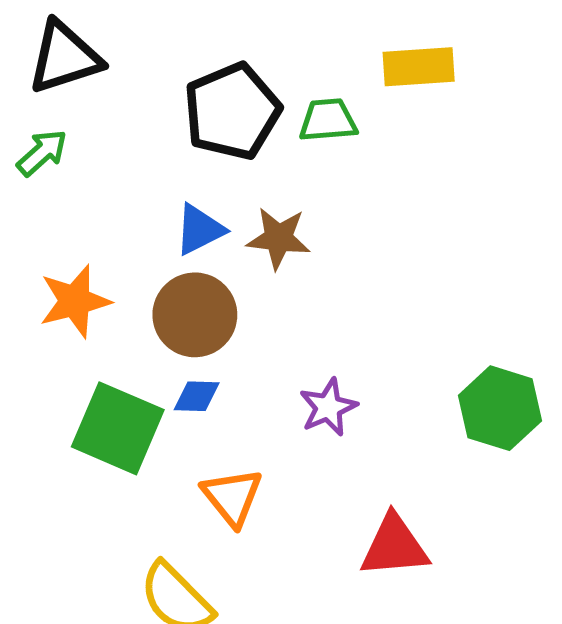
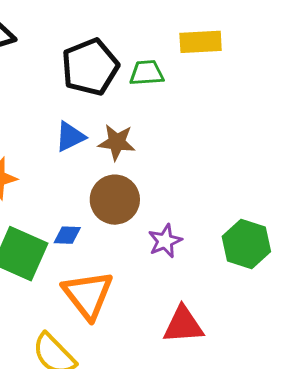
brown circle: (195, 315) -> (115, 200), moved
purple star: (328, 407) -> (165, 241), moved
orange triangle: (232, 497) -> (88, 295), size x1.4

